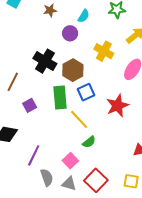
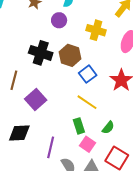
green rectangle: (60, 98) -> (79, 126), moved, size x0.7
purple square: (30, 105) -> (36, 99), size x1.5
green semicircle: (89, 142) -> (108, 128), moved

